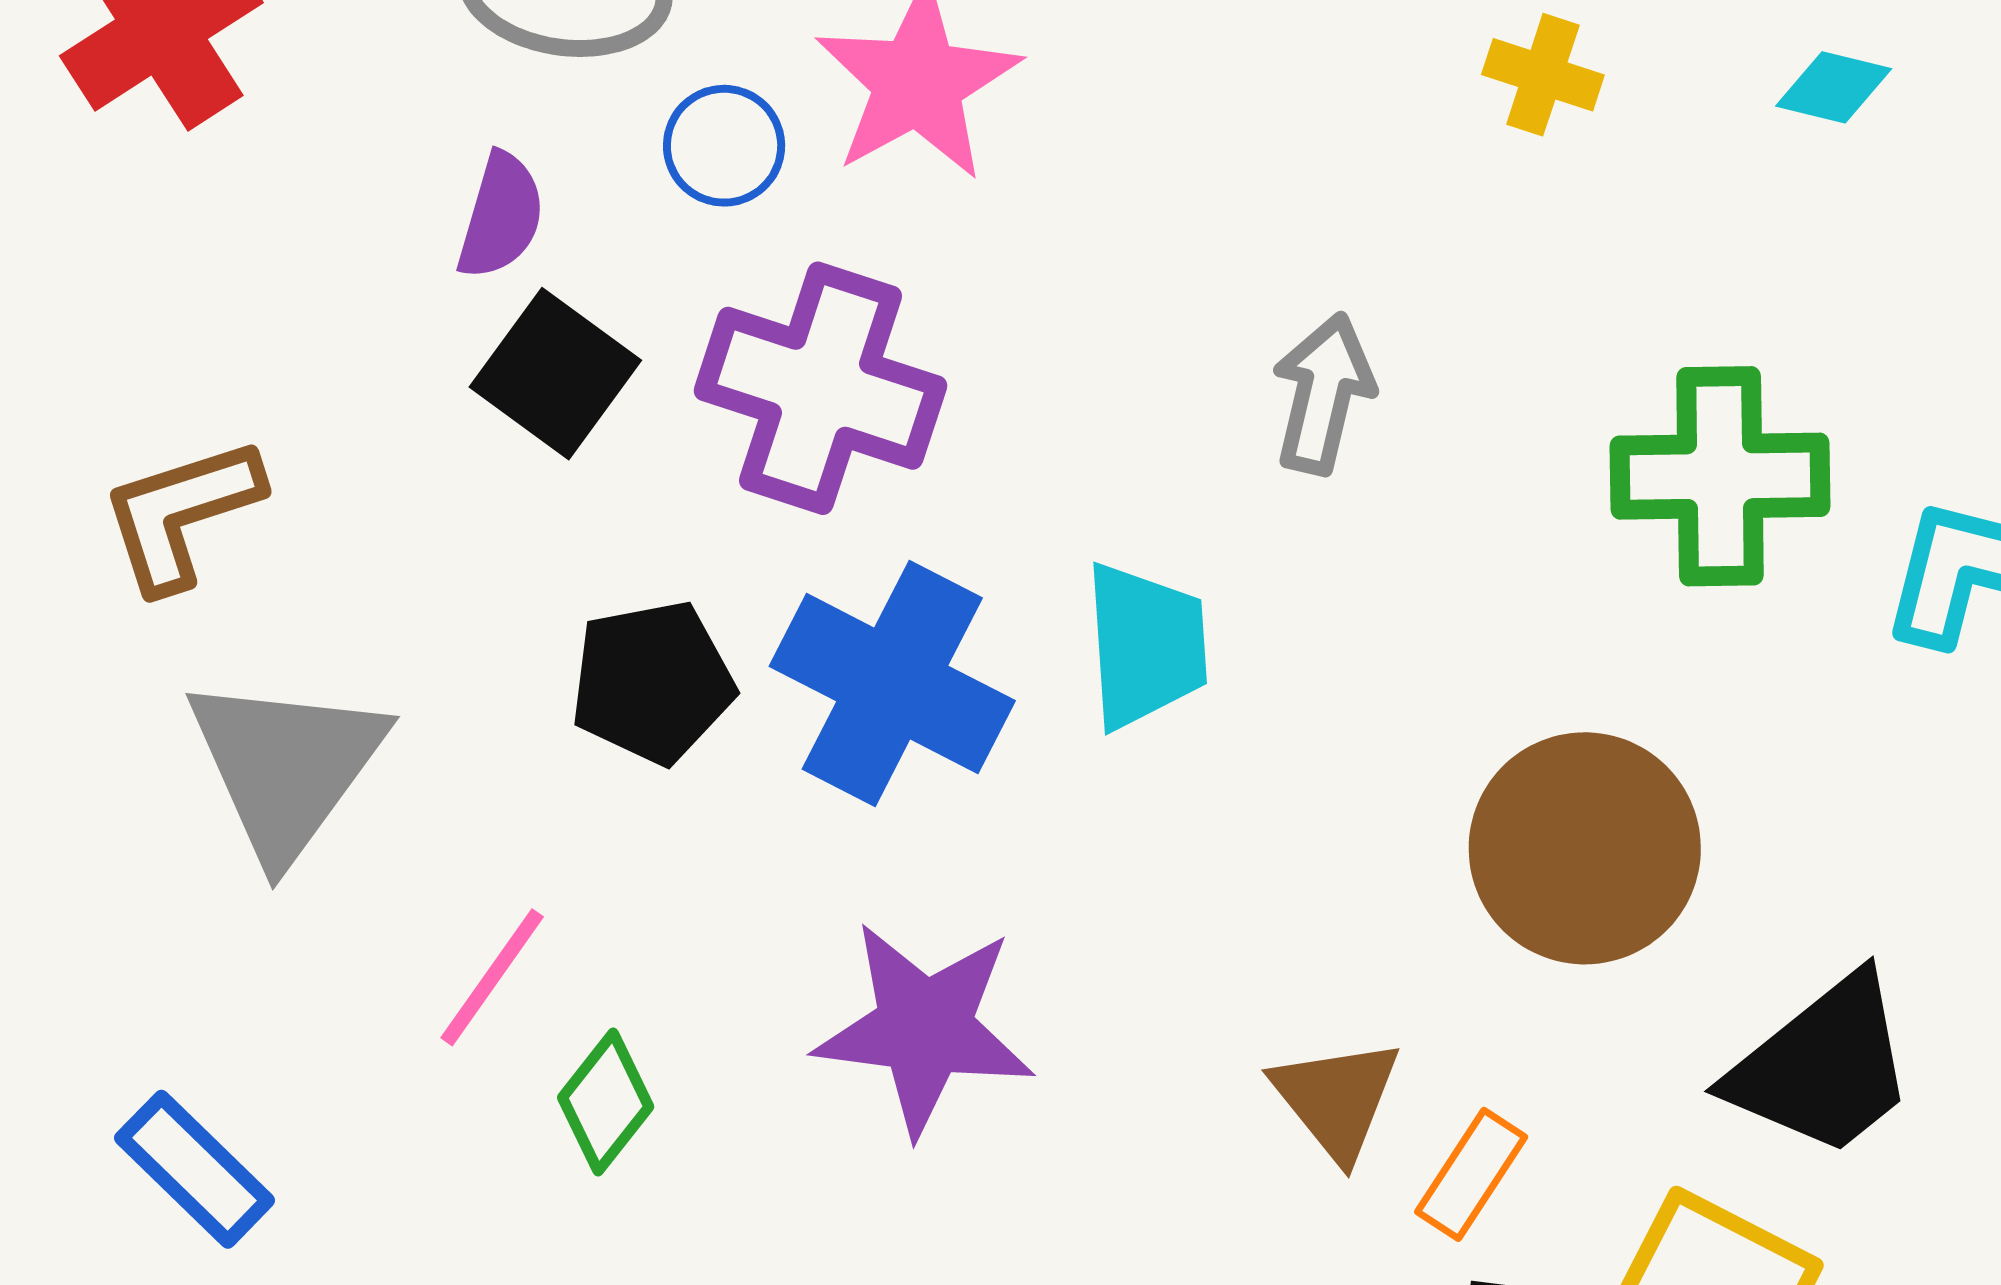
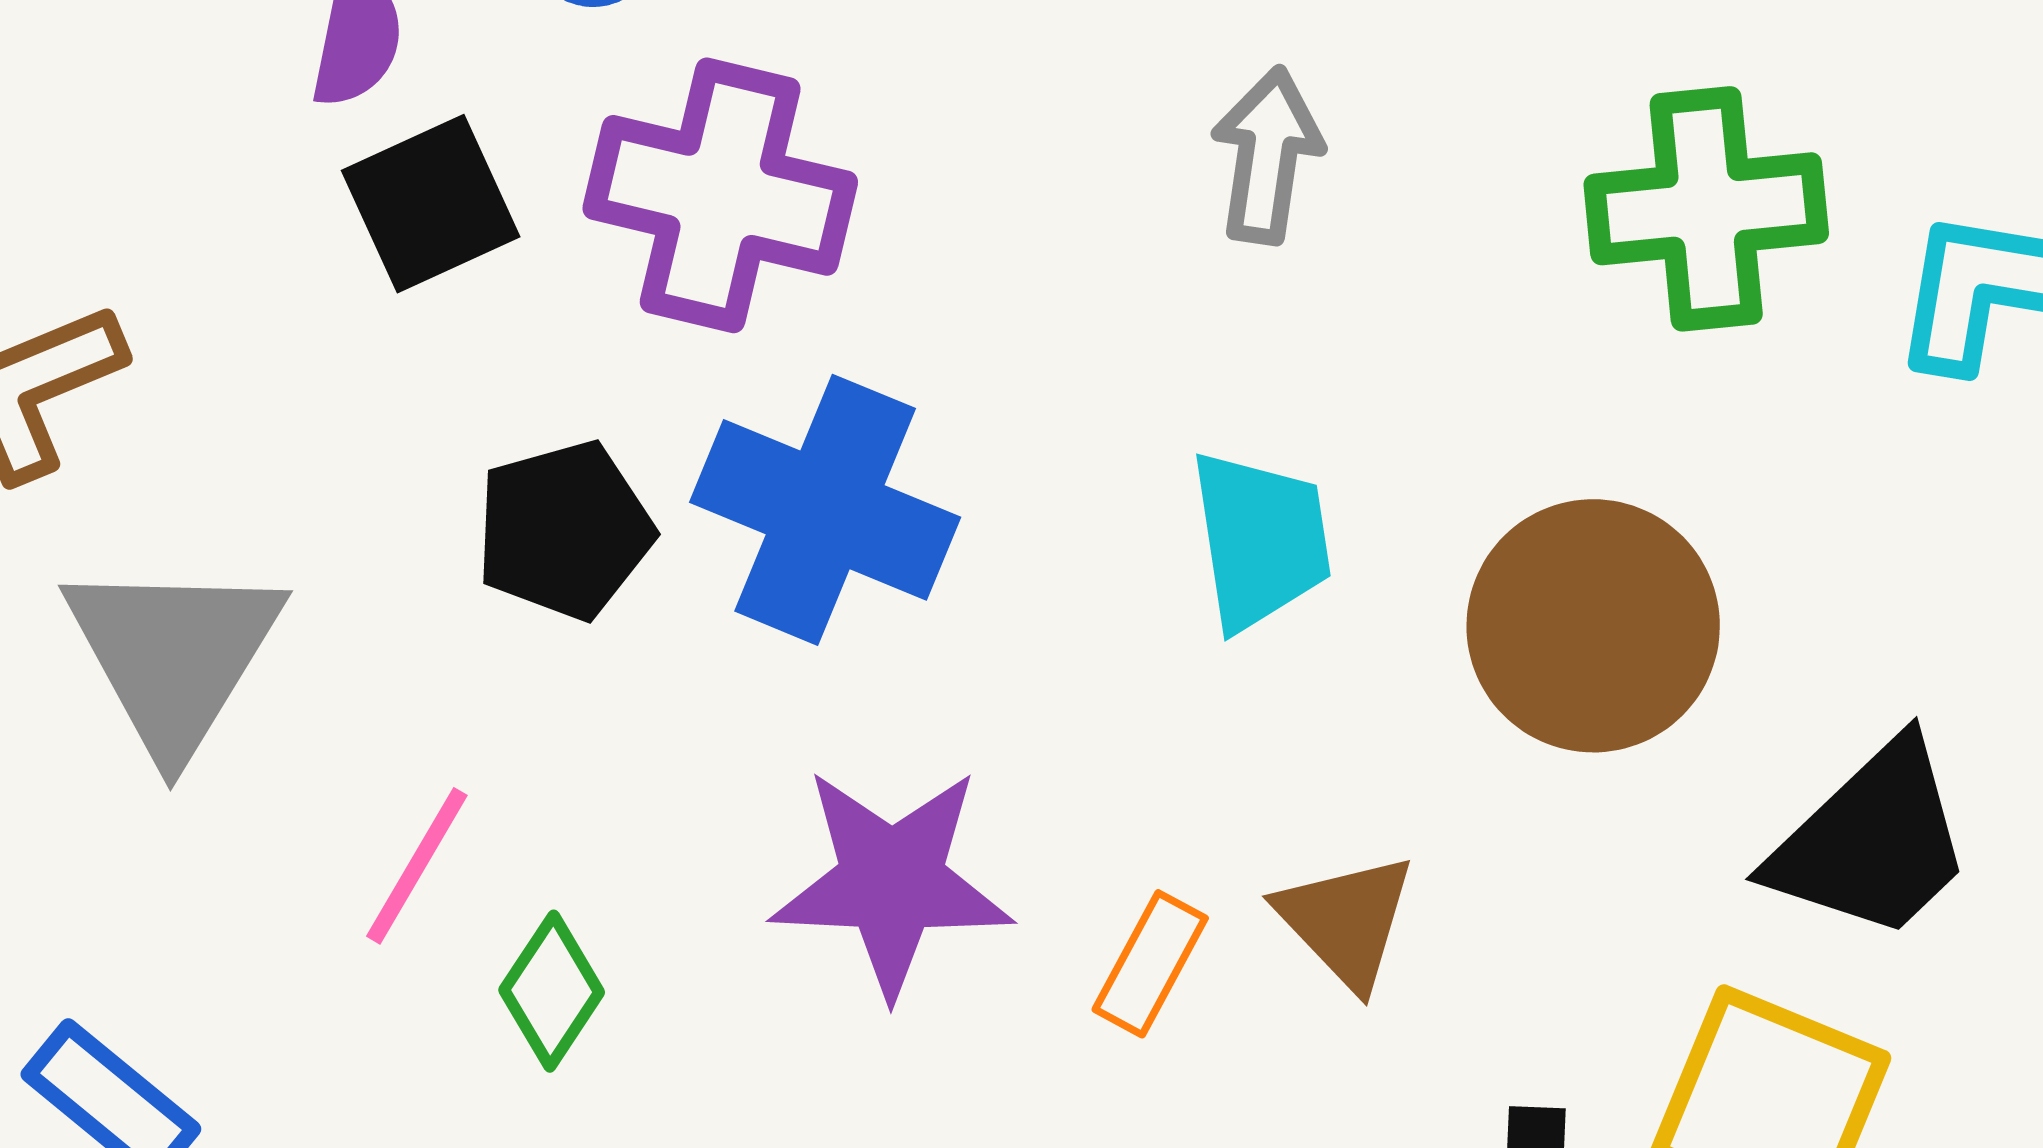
black square: (555, 374) -> (431, 204), turned 34
cyan trapezoid: (1146, 646) -> (1260, 540), moved
orange rectangle: (1471, 1174) -> (1150, 964), moved

